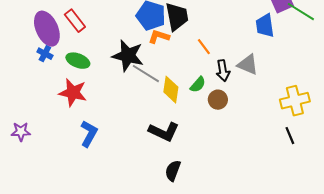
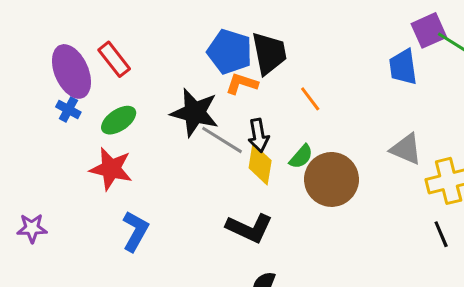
green ellipse: (78, 61) -> (119, 120), turned -55
gray triangle: (248, 65) -> (406, 149), moved
black arrow: (223, 71) -> (259, 135), moved
brown circle: (218, 100) -> (332, 179), size x1.8

